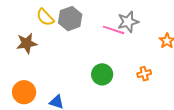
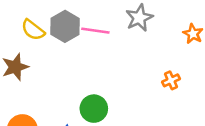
pink line: (114, 30) -> (95, 31), moved
green circle: (102, 74) -> (94, 109), moved

